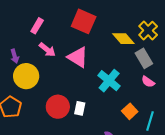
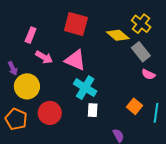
cyan cross: (109, 81) -> (85, 88), moved
red circle: (58, 107) -> (50, 113), moved
white rectangle: (80, 108) -> (93, 110), moved

